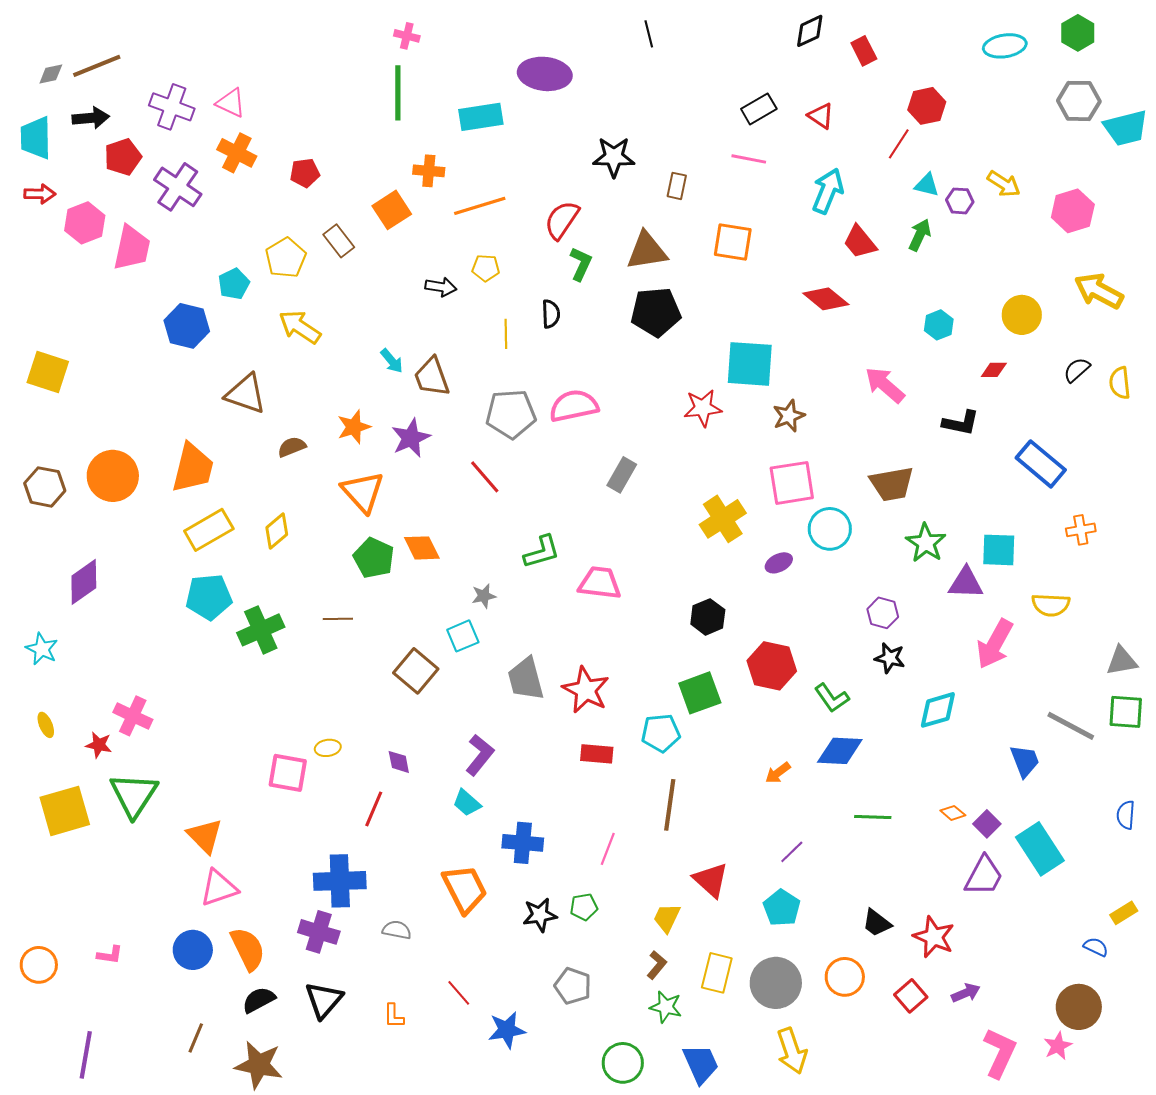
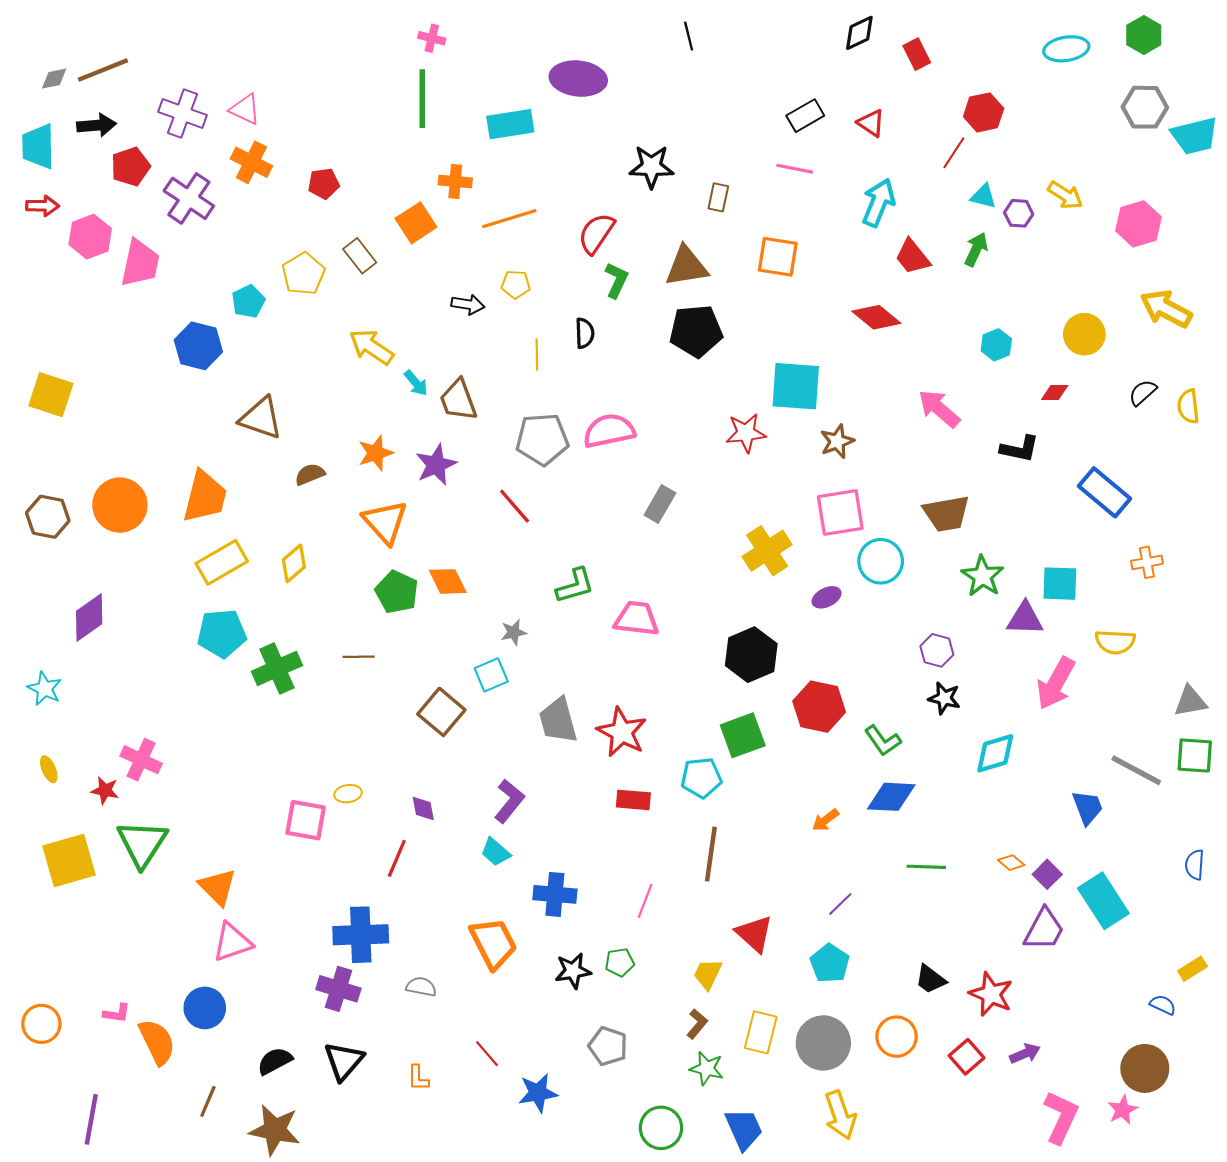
yellow arrow: (300, 327) -> (371, 347), moved
black hexagon: (708, 617) -> (751, 655), size x1.4
orange semicircle: (248, 949) -> (157, 1042), moved

